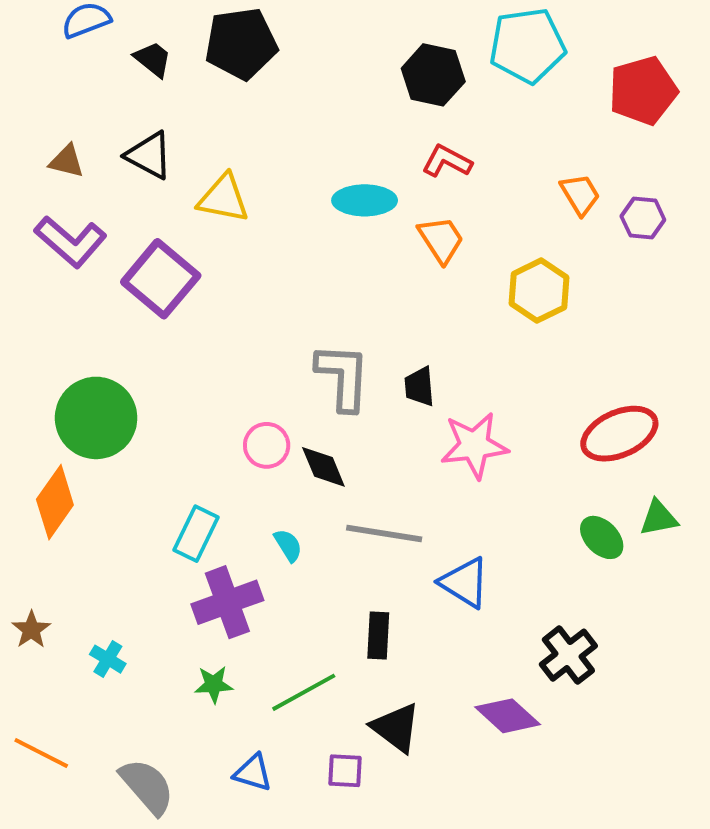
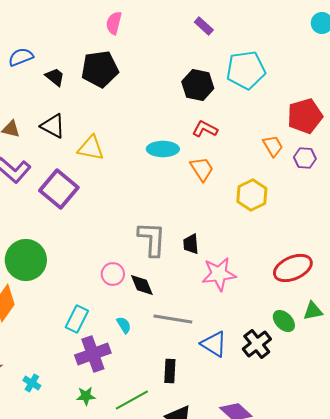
red pentagon: (643, 91) -> (305, 116), moved
black cross: (568, 655) -> (257, 344), moved

